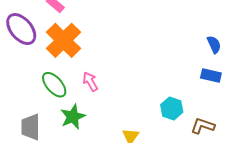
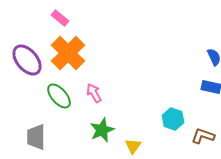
purple ellipse: (21, 29) -> (27, 60), moved
green star: (73, 117) -> (102, 130), moved

